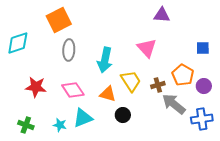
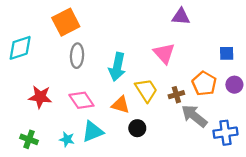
purple circle: (204, 86) -> (234, 85), moved

